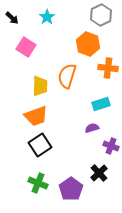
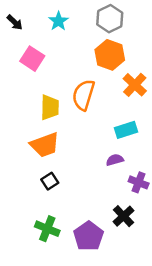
gray hexagon: (101, 15) -> (110, 19), moved
orange cross: (108, 68) -> (135, 85), turned 36
black square: (40, 145) -> (50, 181), size x0.6

